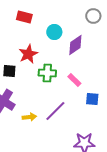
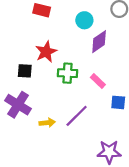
cyan circle: (54, 32) -> (84, 20), moved

